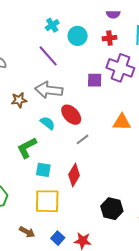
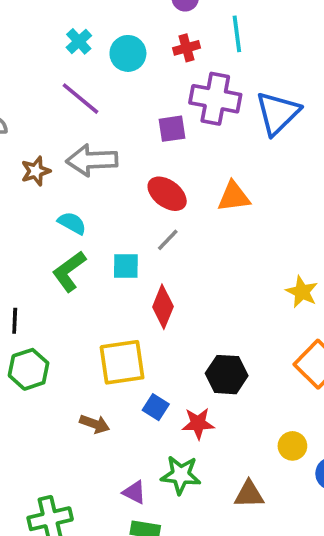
brown star: (19, 100) -> (36, 171), moved
red ellipse: (71, 115) -> (167, 194), moved
cyan semicircle: (48, 123) -> (72, 223), moved
cyan square: (43, 170) -> (126, 266), moved
black hexagon: (112, 209) -> (227, 375), moved
blue square: (58, 238) -> (156, 407), moved

